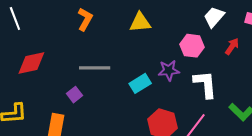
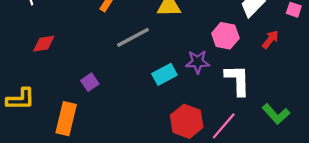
red diamond: (31, 63) -> (44, 44), size x0.7
gray line: (95, 68) -> (133, 37), moved, turned -32

